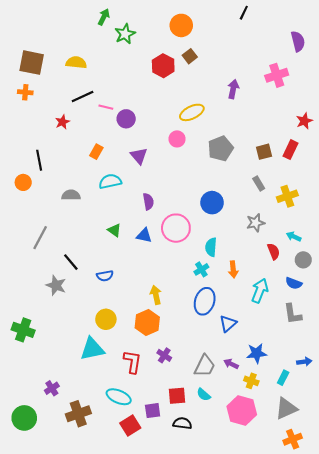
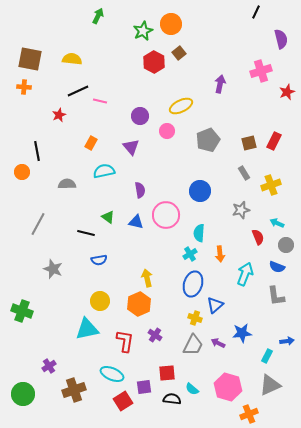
black line: (244, 13) -> (256, 12), moved
green star: (125, 34) -> (143, 31), moved
purple circle: (126, 119) -> (140, 116), moved
red star: (304, 121) -> (287, 92), moved
black line: (71, 262) -> (86, 233), moved, turned -36
yellow cross: (251, 381) -> (195, 318), moved
cyan semicircle: (204, 395) -> (192, 389), moved
orange cross: (293, 439) -> (249, 414), moved

